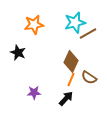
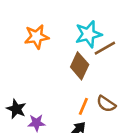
black star: (18, 53) -> (16, 109), moved
brown diamond: (71, 62) -> (80, 66), moved

